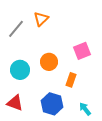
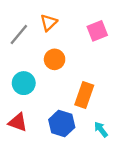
pink square: (82, 51) -> (97, 31), moved
orange circle: (49, 62) -> (55, 59), moved
orange rectangle: (71, 80) -> (84, 95), size x1.5

